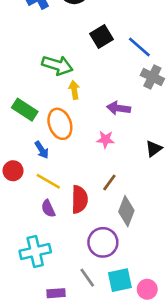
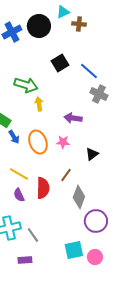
orange ellipse: (60, 124) -> (38, 142), moved
black triangle: (154, 149) -> (92, 154), moved
blue arrow: (42, 150) -> (14, 137), moved
purple circle: (103, 242) -> (96, 221), moved
gray line: (87, 278) -> (33, 235), moved

